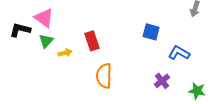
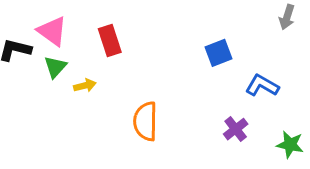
blue square: (151, 32) -> (219, 53), turned -36
red rectangle: (92, 41) -> (110, 40), moved

